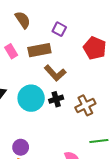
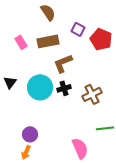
brown semicircle: (23, 20) -> (48, 12), moved
purple square: (59, 29) -> (78, 29), moved
brown L-shape: (55, 73) -> (63, 63), turned 110

